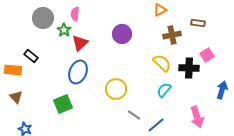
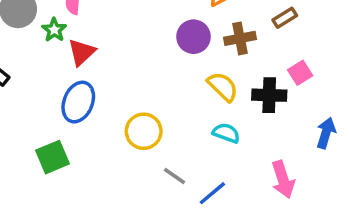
brown rectangle: (198, 23) -> (285, 18), turned -40
purple circle: (122, 34) -> (194, 37), moved
cyan semicircle: (164, 90) -> (226, 133), turned 70

